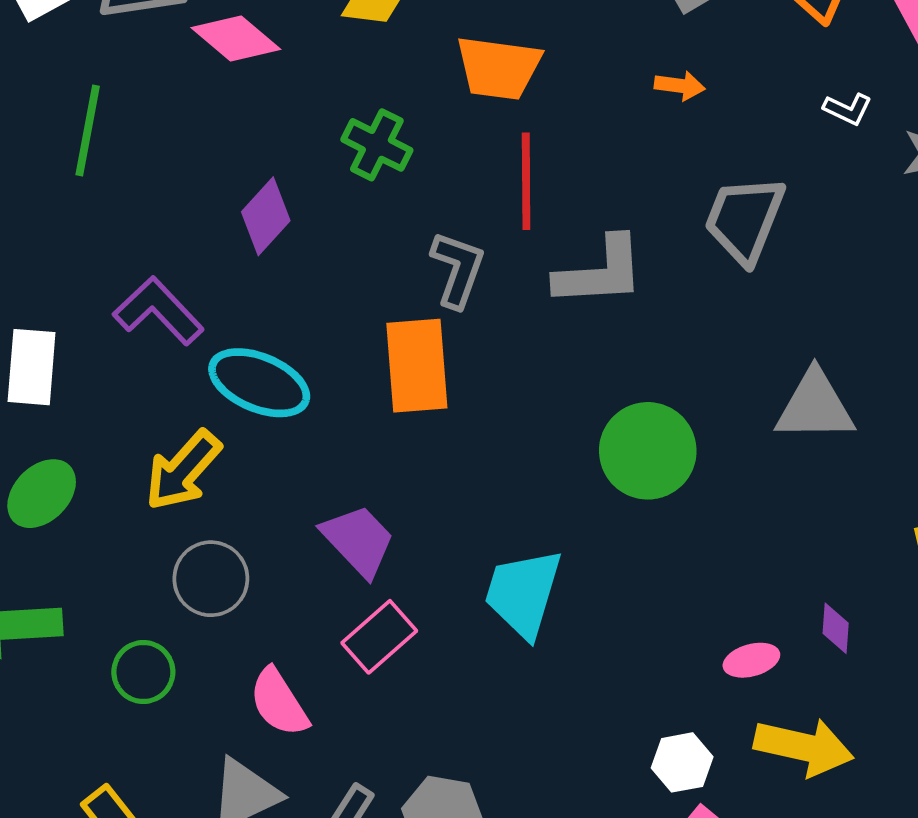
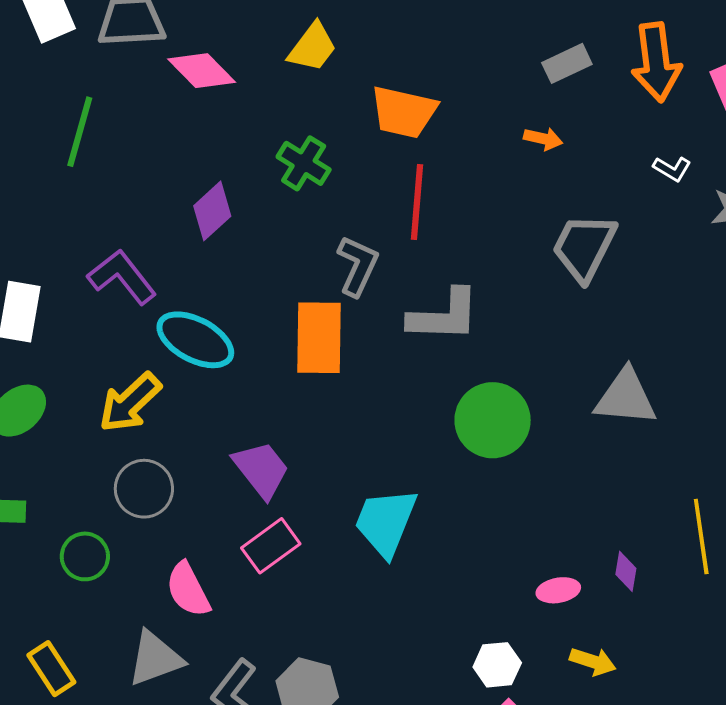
gray L-shape: (600, 272) -> (444, 316), moved
yellow arrow: (804, 747) -> (593, 661), size x0.6

